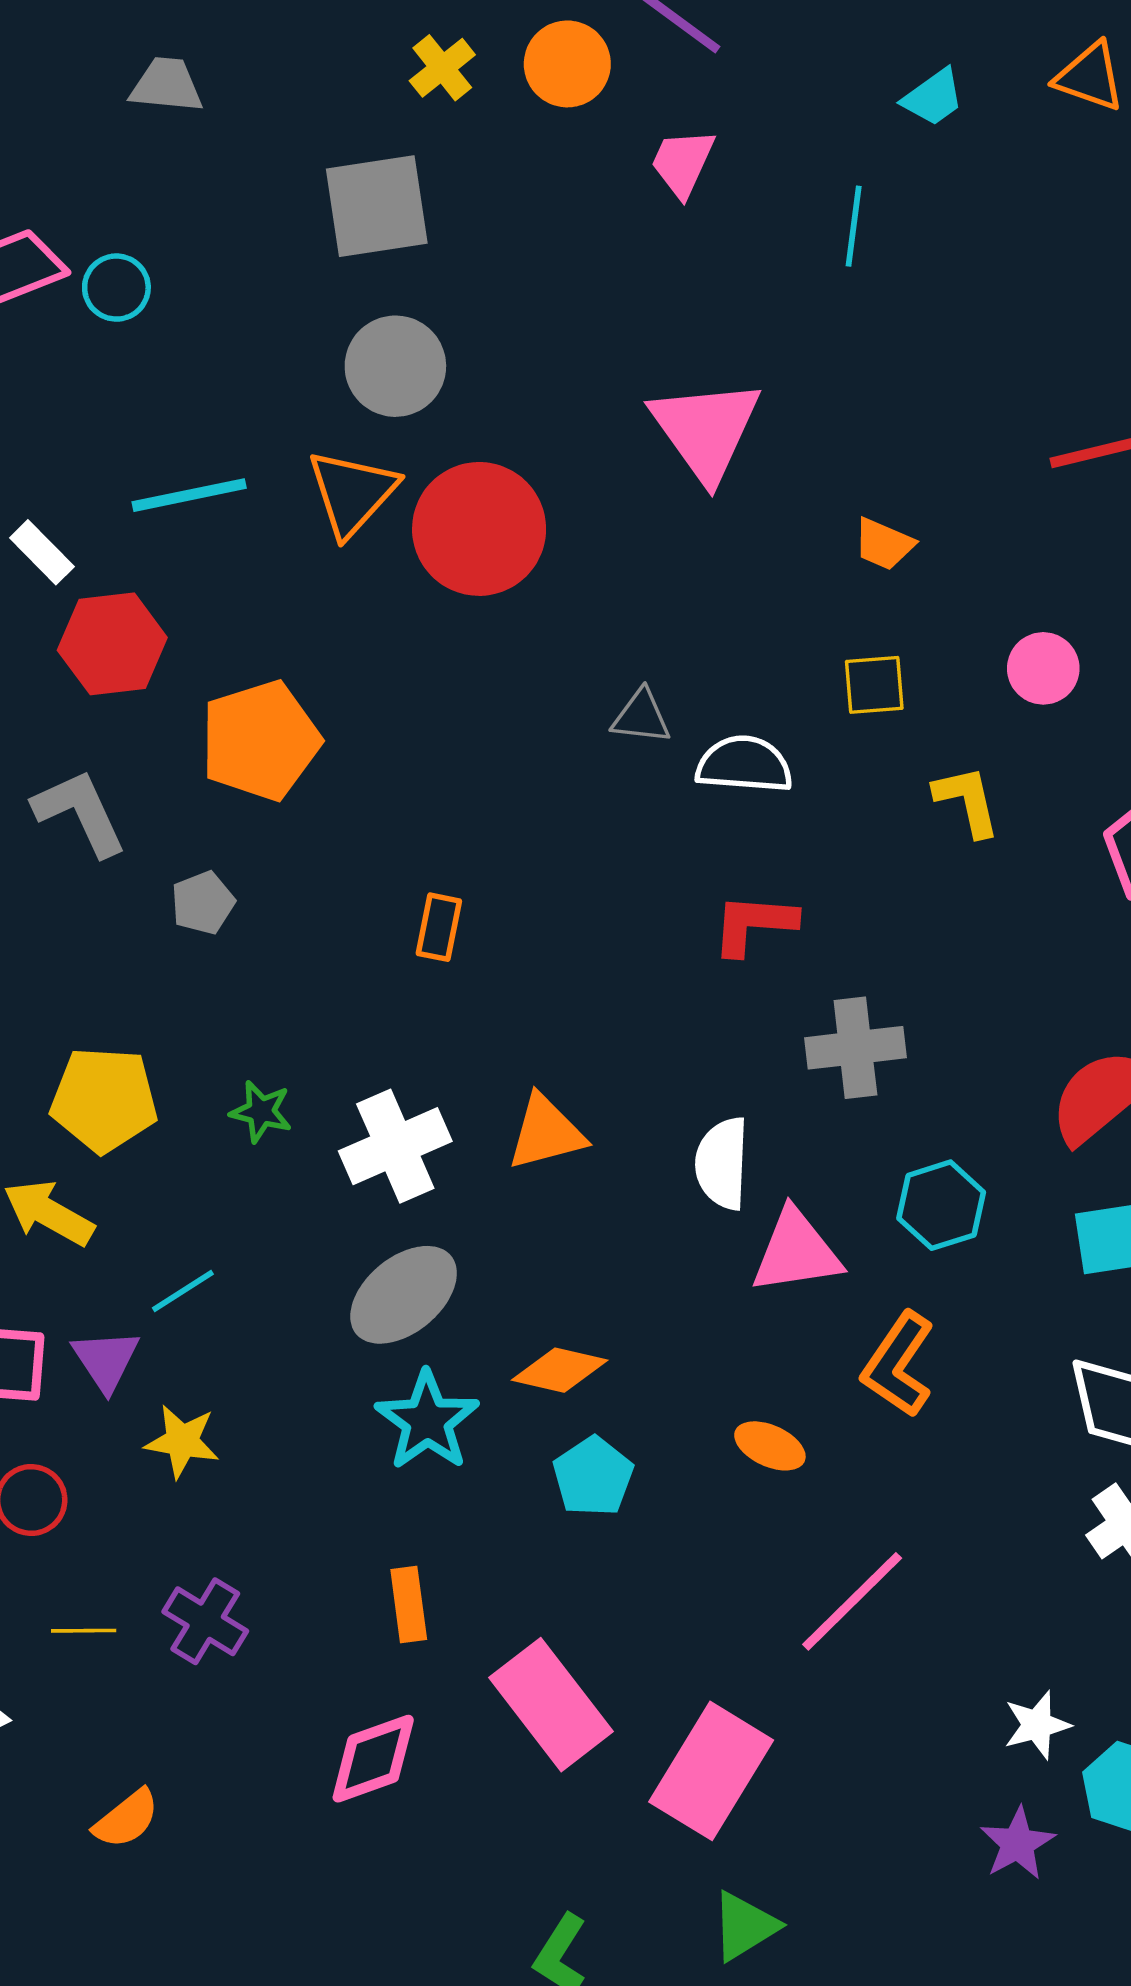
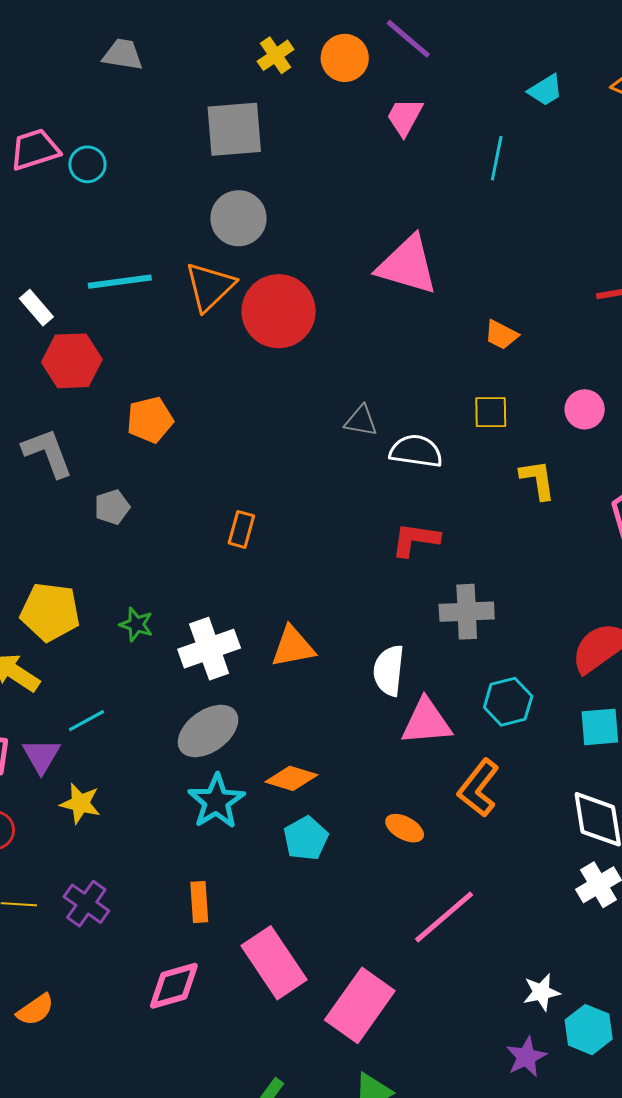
pink triangle: (706, 430) -> (407, 265), turned -42
orange pentagon: (260, 741) -> (150, 420), size x0.7

